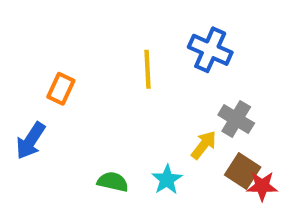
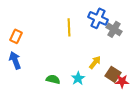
orange rectangle: (61, 89) -> (16, 36), moved
gray cross: (236, 119) -> (114, 29), moved
blue arrow: (31, 141) -> (15, 60), turned 126

